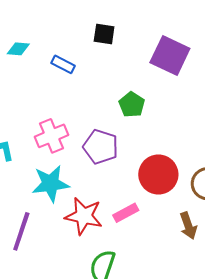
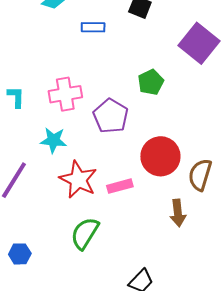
blue rectangle: (63, 64) -> (93, 27), turned -40
cyan star: (51, 184) -> (53, 140), size x0.7

